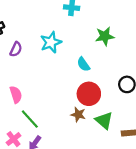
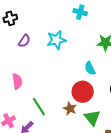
cyan semicircle: (83, 64) -> (90, 68), moved
green line: (30, 119) -> (39, 107), moved

